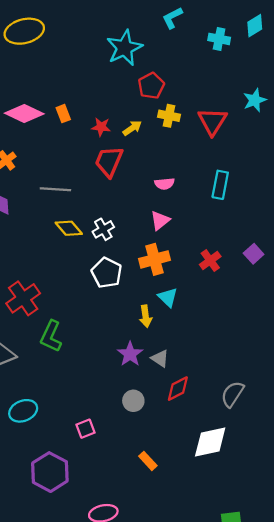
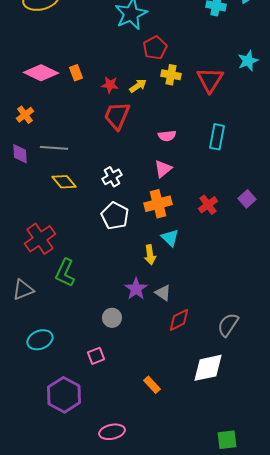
gray line: (55, 189) -> (54, 148), moved
yellow diamond: (69, 228) -> (64, 182), moved
gray circle: (133, 401) -> (112, 318), moved

